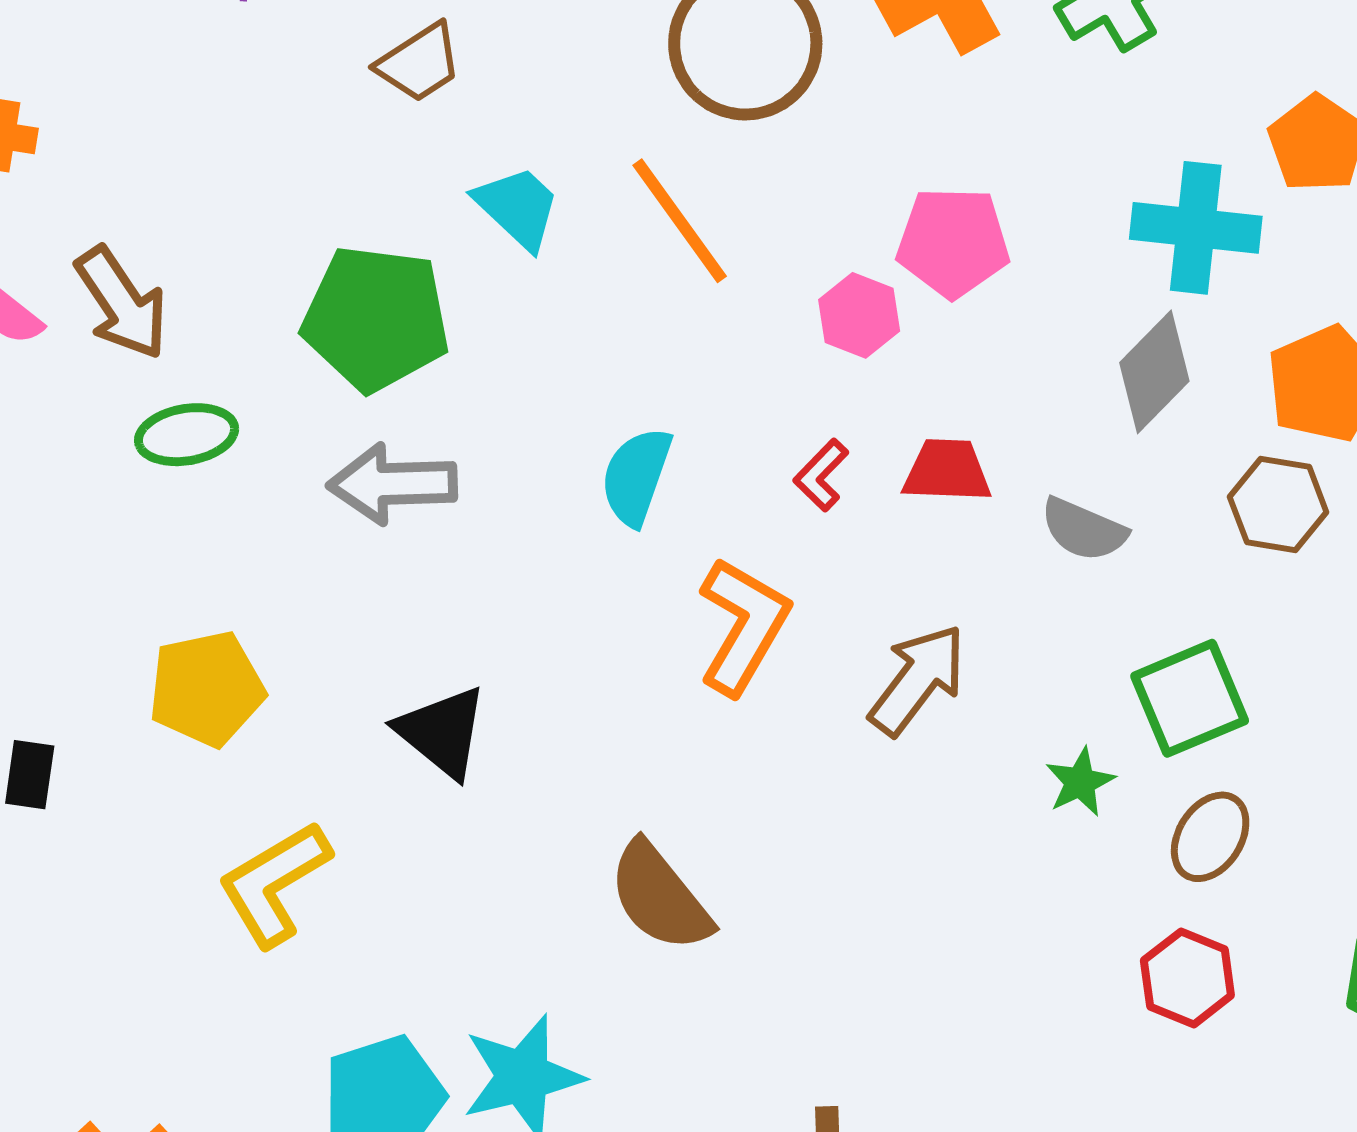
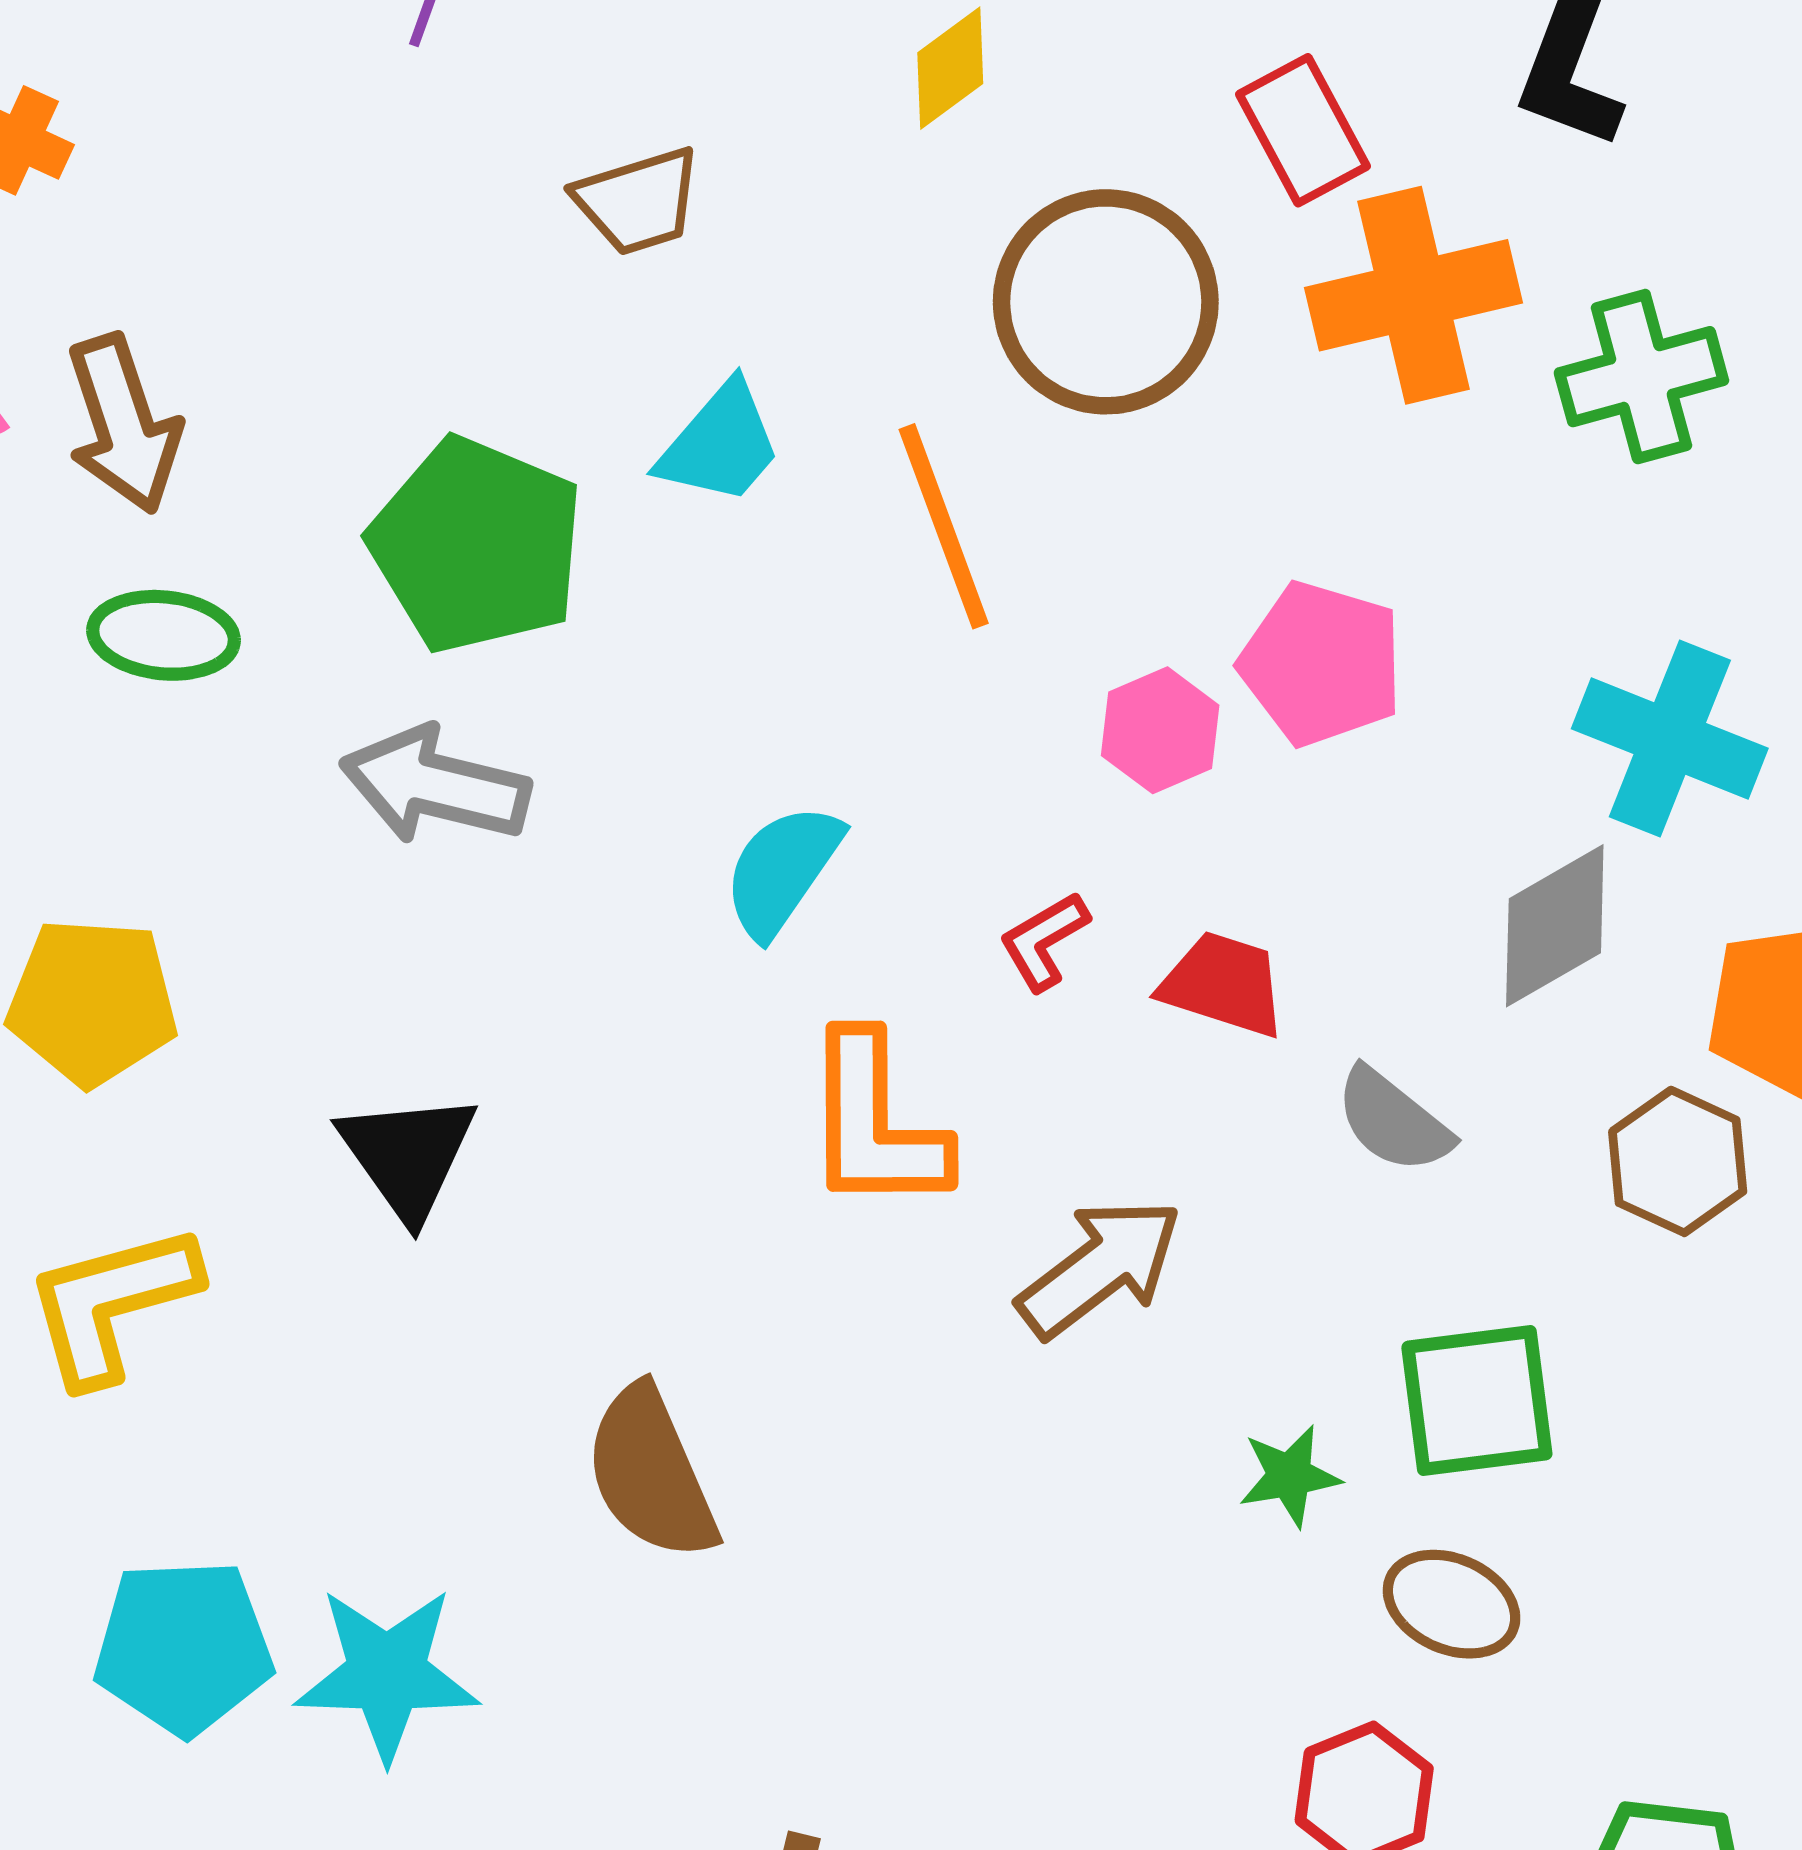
cyan trapezoid: (518, 207) -> (720, 444), turned 72
orange L-shape: (743, 626) -> (875, 1123), turned 134
brown ellipse: (1210, 837) -> (1452, 1604), turned 66

